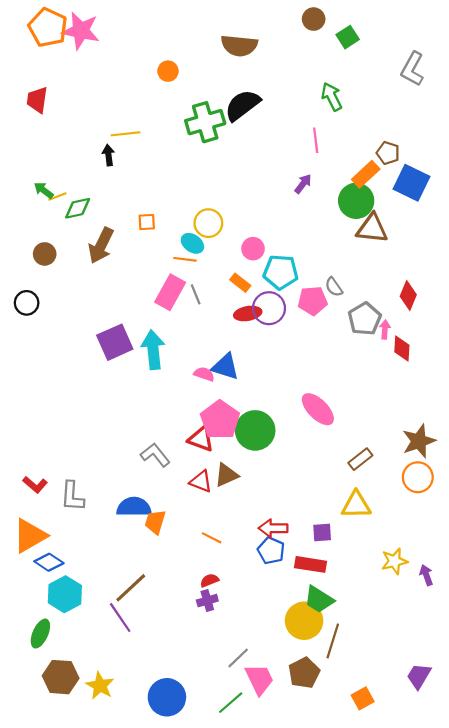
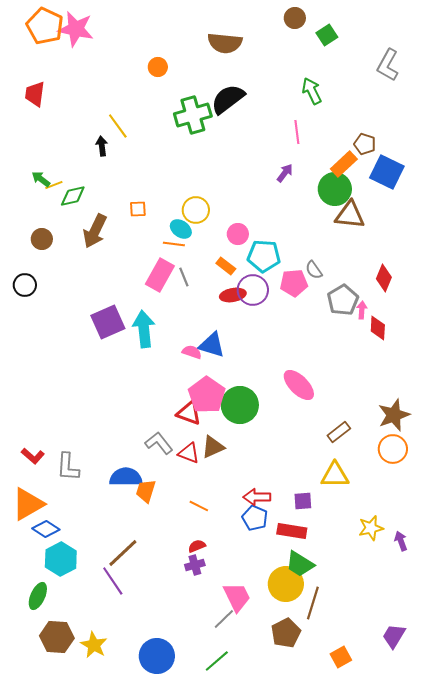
yellow line: (125, 134) -> (118, 126), turned 60
gray L-shape: (155, 455) -> (159, 443), moved
pink trapezoid: (259, 679) -> (237, 597), moved

